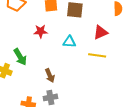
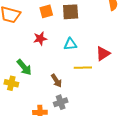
red triangle: (101, 32) -> (103, 54), moved
yellow line: (97, 55) -> (83, 68), moved

